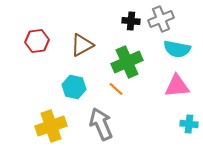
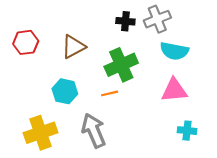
orange line: (116, 89) -> (110, 93), turned -56

